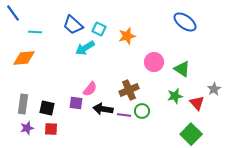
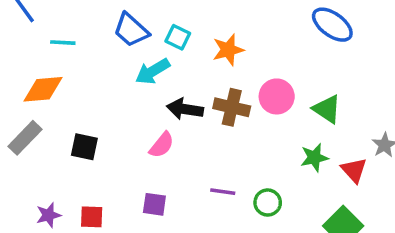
brown cross: (129, 90) -> (232, 107), moved, turned 36
purple square: (76, 103) -> (154, 204), moved
gray rectangle: (23, 104) -> (25, 138), moved, turned 36
black square: (47, 108) -> (84, 147), moved
black arrow: (103, 109) -> (185, 109), moved
green circle: (142, 111) -> (268, 202), moved

